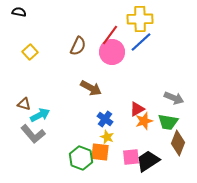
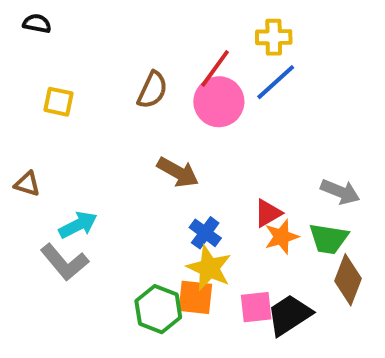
yellow cross: (140, 19) -> (274, 37), size x0.7
yellow square: (30, 52) -> (58, 102), turned -35
brown triangle: (24, 104) -> (27, 184), moved
yellow star: (107, 137) -> (209, 268), size x1.6

